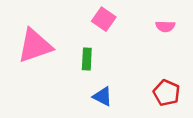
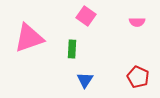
blue triangle: (103, 96) -> (85, 80), turned 36

